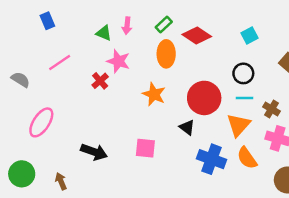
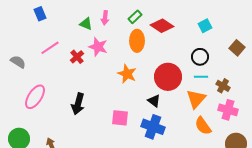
red cross: (100, 81) -> (77, 57), moved
black arrow: (94, 152) -> (78, 104), moved, turned 85
blue cross: (211, 159) -> (153, 127), moved

